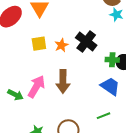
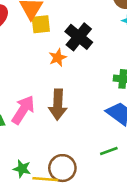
black cross: (86, 41) -> (79, 37), moved
yellow square: (39, 44) -> (41, 24), moved

